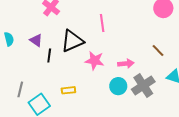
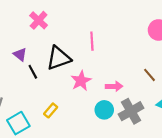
black line: (49, 56) -> (33, 72), turned -40
pink star: (95, 61) -> (81, 81), turned 30
yellow rectangle: (68, 90) -> (51, 110), turned -48

